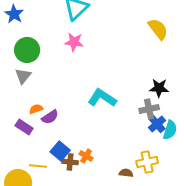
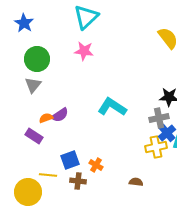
purple semicircle: (50, 117) -> (60, 115), moved
blue square: (60, 151) -> (70, 160), turned 30
brown cross: (70, 162) -> (78, 181), moved
yellow cross: (147, 162) -> (156, 147), moved

